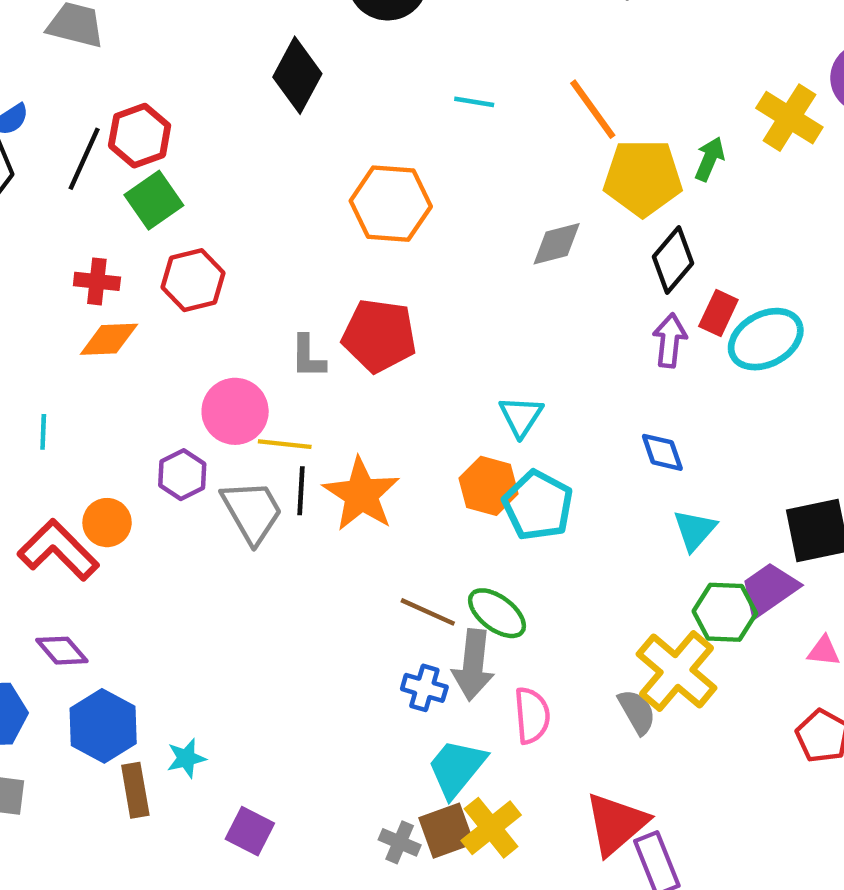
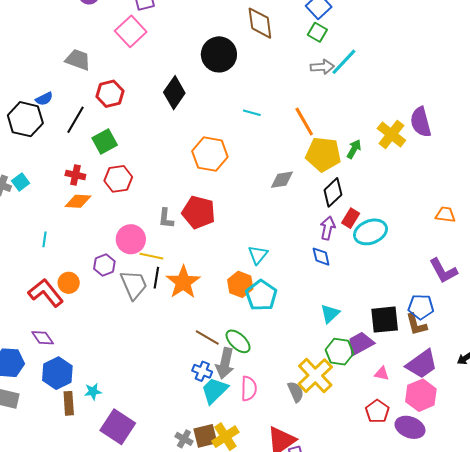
red hexagon: (140, 136) -> (110, 94), moved
blue diamond: (662, 452) -> (321, 257), moved
cyan trapezoid: (457, 768) -> (214, 390), moved
purple square: (250, 831) -> (118, 427), size x1.6

